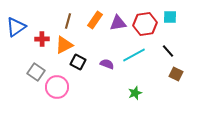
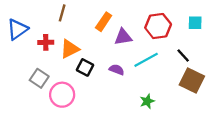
cyan square: (170, 17) -> (195, 23), moved
brown line: (68, 21) -> (62, 13), moved
purple triangle: (118, 23) -> (123, 37), moved
brown square: (176, 74) -> (192, 81), size x1.6

